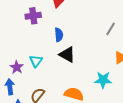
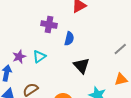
purple cross: (33, 16) -> (49, 25), moved
black triangle: (67, 55) -> (81, 66), moved

